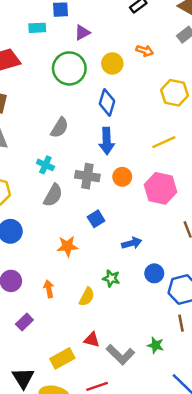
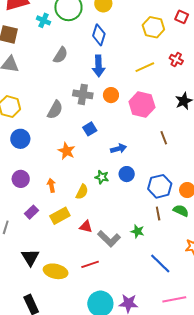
cyan cross: (45, 165) -> (44, 20), moved
orange star: (67, 246) -> (67, 151), turned 30
blue circle: (154, 273) -> (127, 174), moved
yellow rectangle: (62, 358) -> (60, 216), moved

